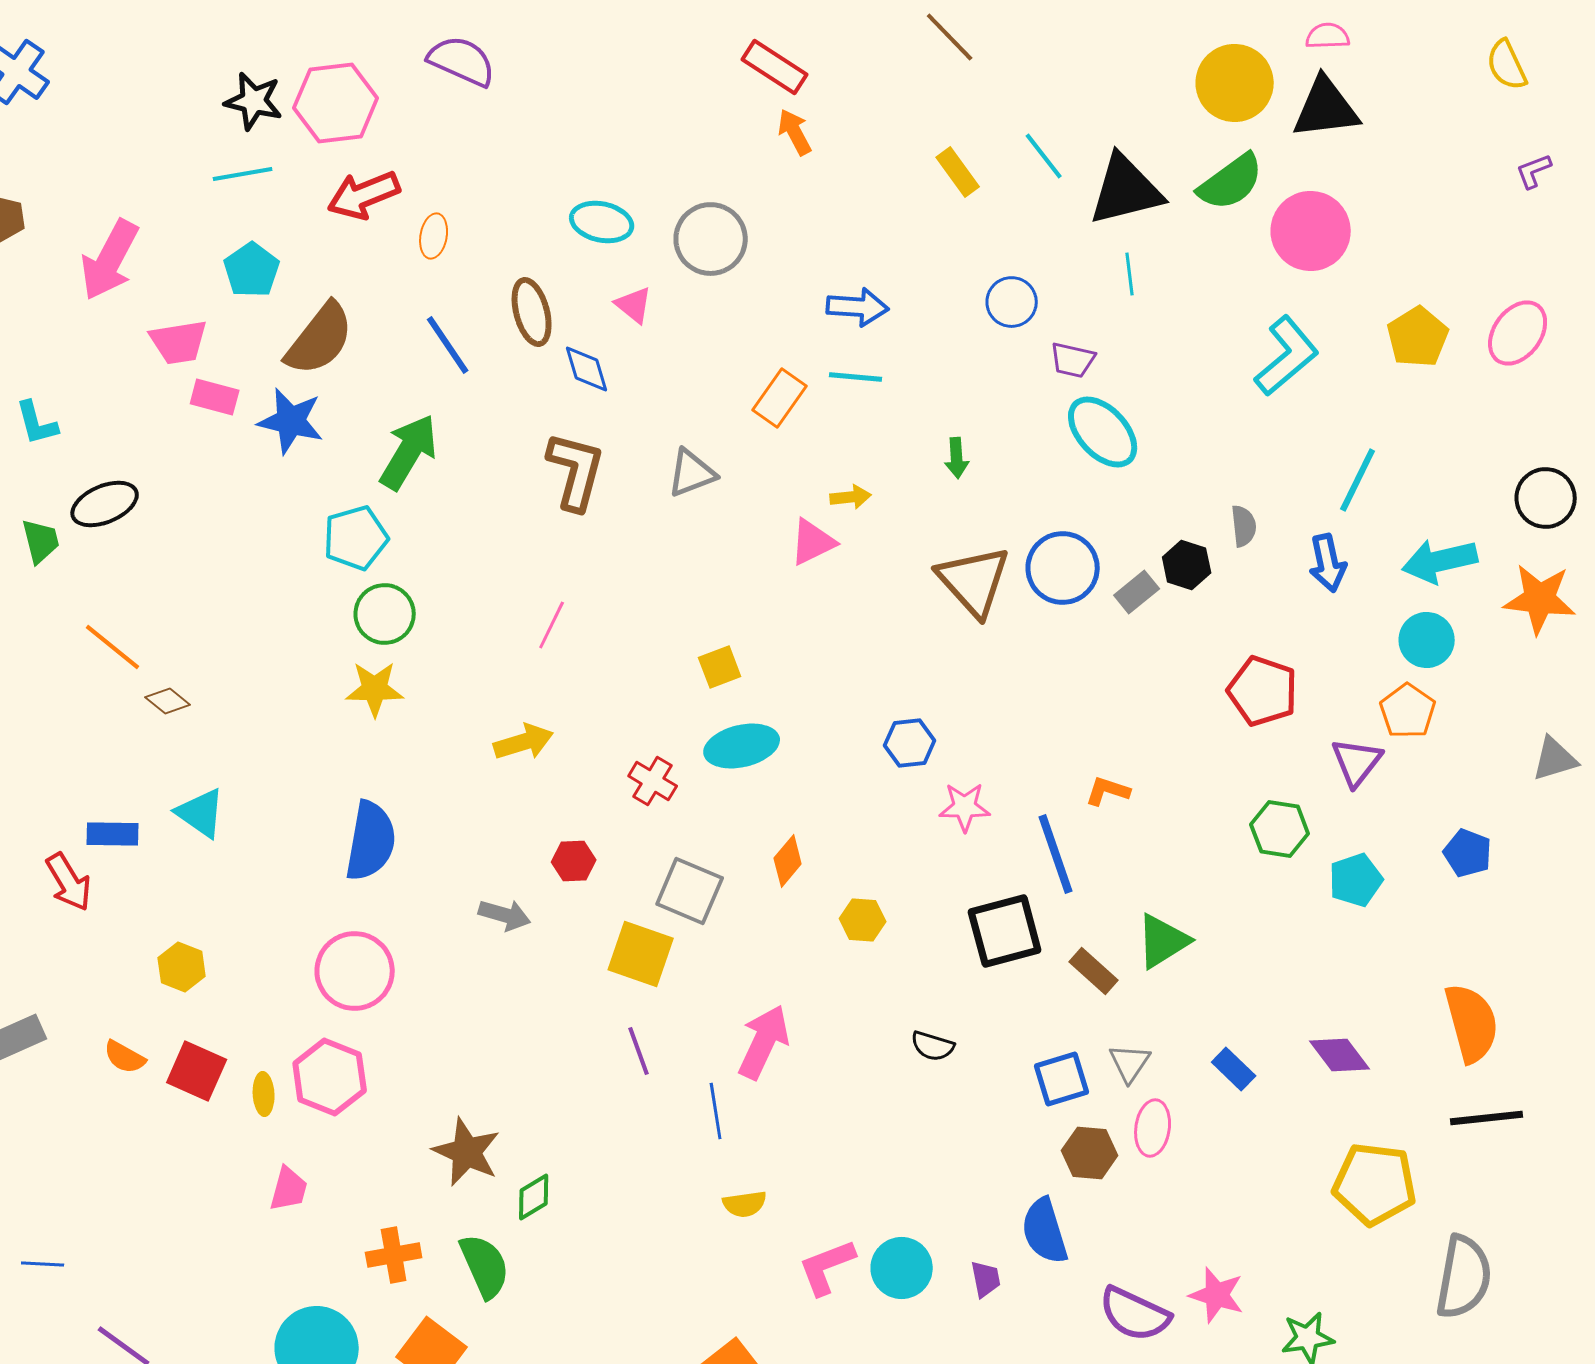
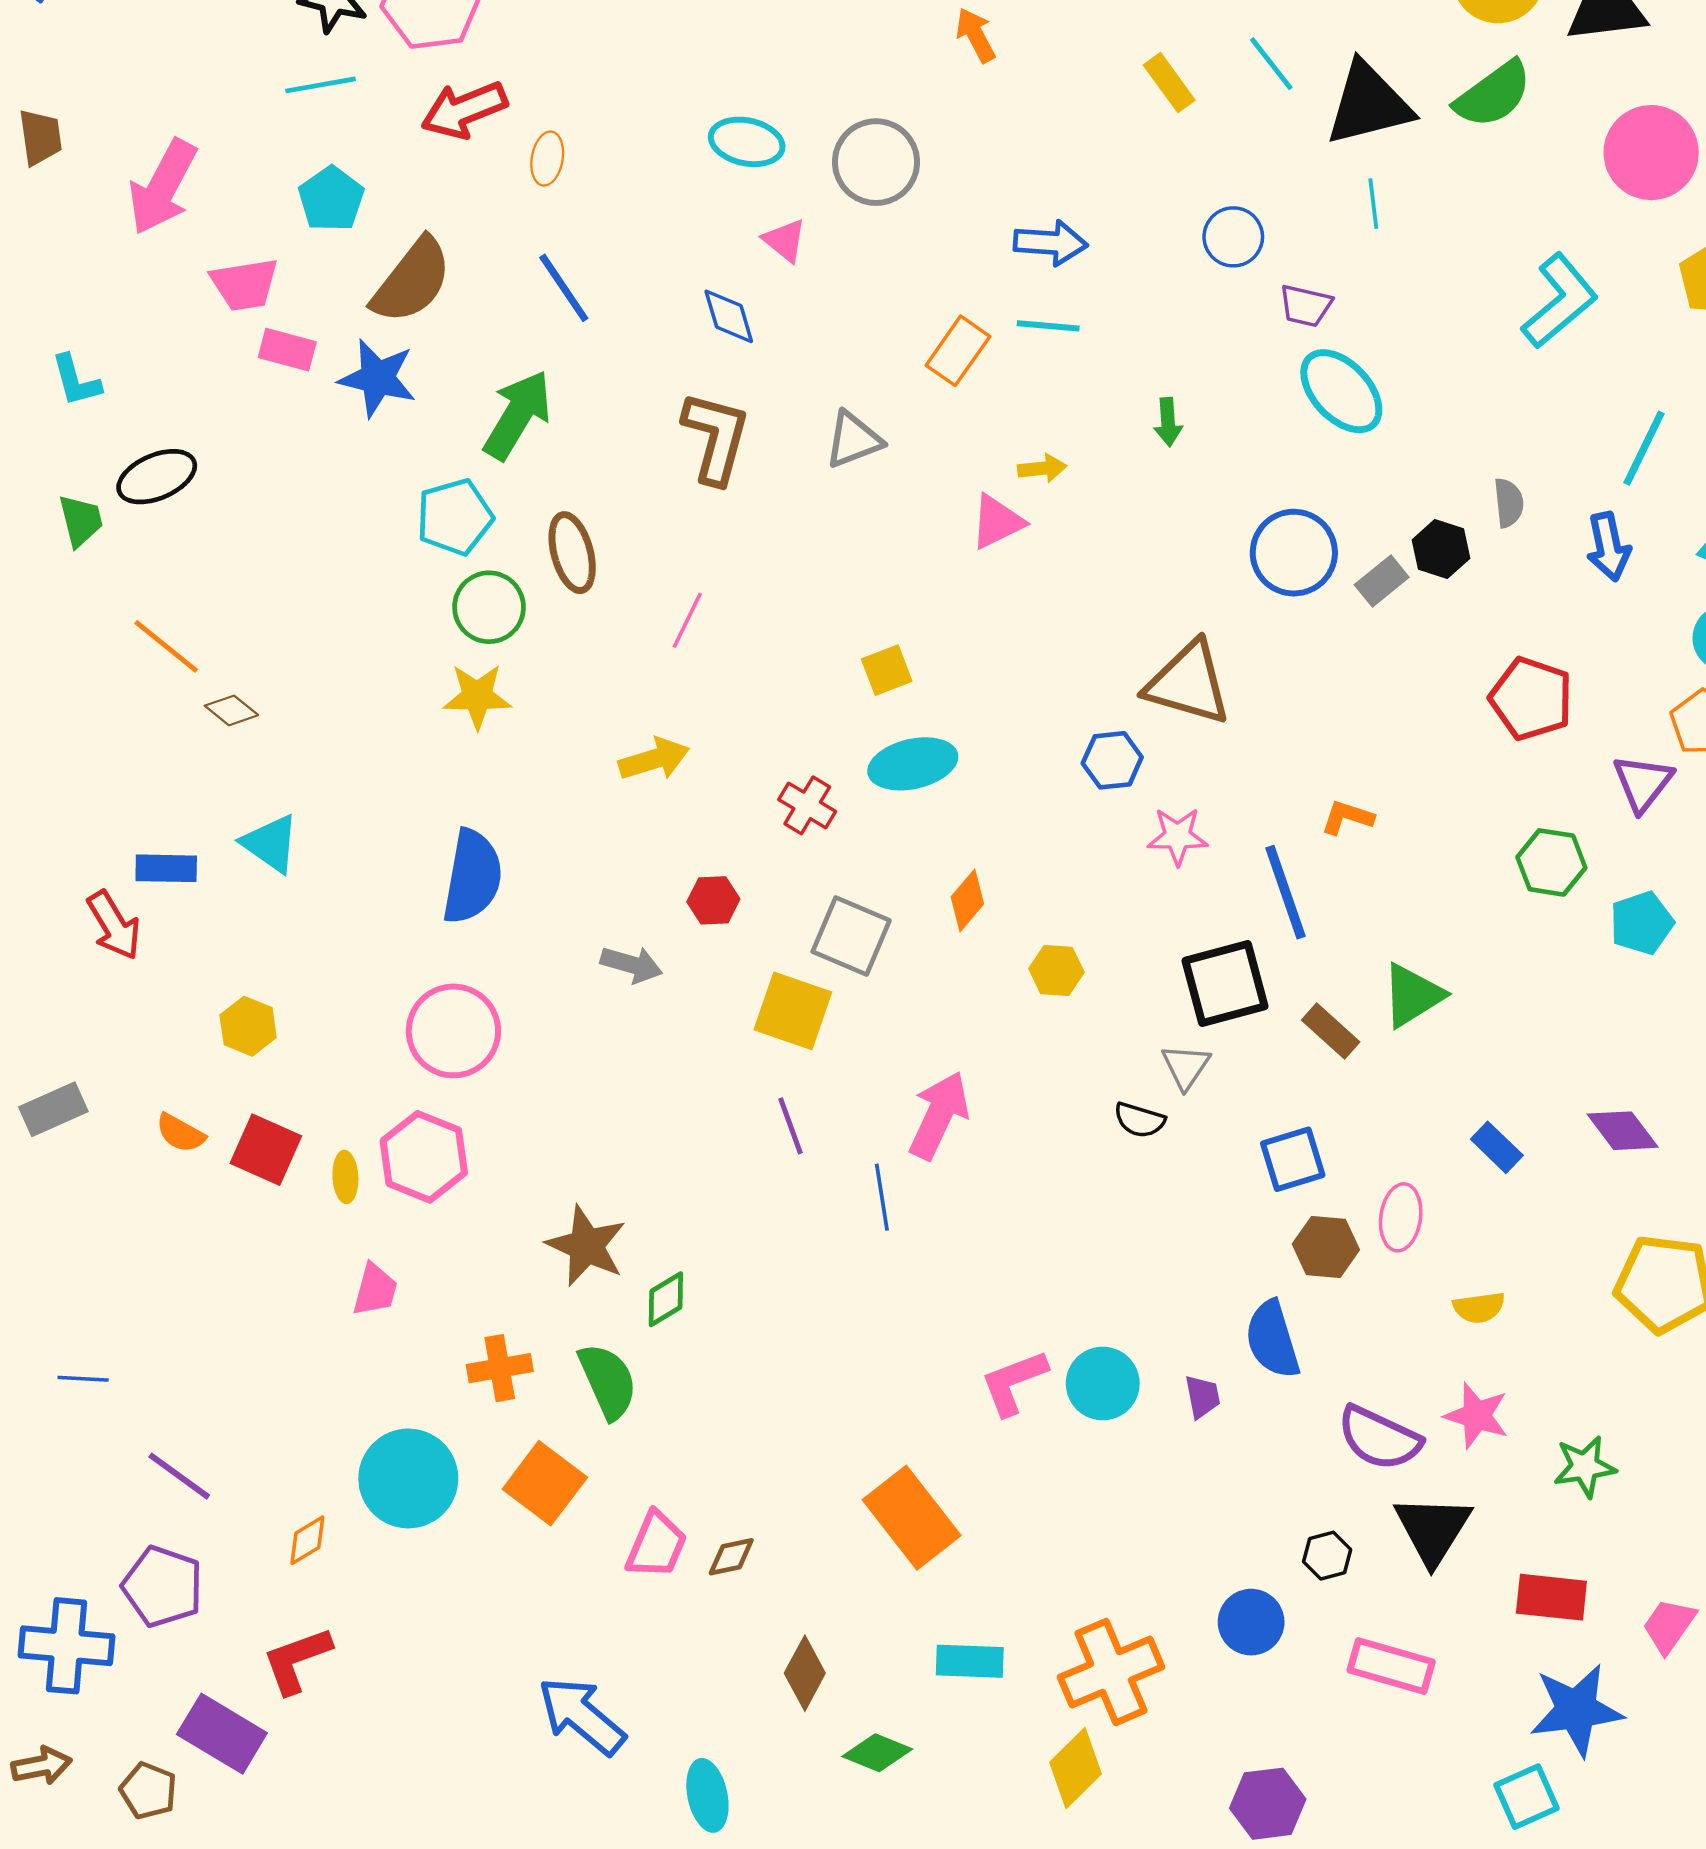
pink circle: (1311, 231) -> (1651, 153), moved
brown ellipse: (532, 312) -> (572, 553), moved
brown triangle: (974, 581) -> (1188, 683), moved, turned -32
gray triangle: (1130, 1063) -> (1186, 1067), moved
yellow semicircle: (745, 1204) -> (1479, 1308), moved

